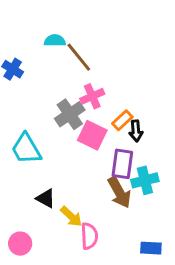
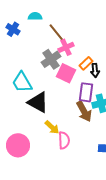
cyan semicircle: (55, 41) -> (35, 16), moved
brown line: (79, 57) -> (57, 33), moved
black triangle: (46, 198) -> (38, 102), moved, size x1.6
pink circle: (20, 244) -> (18, 145), size x1.5

